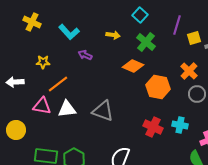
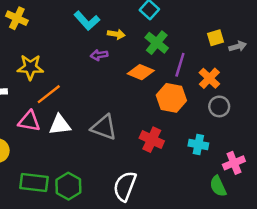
purple line: (177, 25) -> (180, 65), moved
cyan L-shape: (69, 32) -> (87, 21), moved
purple arrow: (85, 55) -> (99, 55), moved, turned -32
yellow star: (43, 62) -> (30, 67), size x1.5
red cross: (153, 127) -> (152, 140), moved

